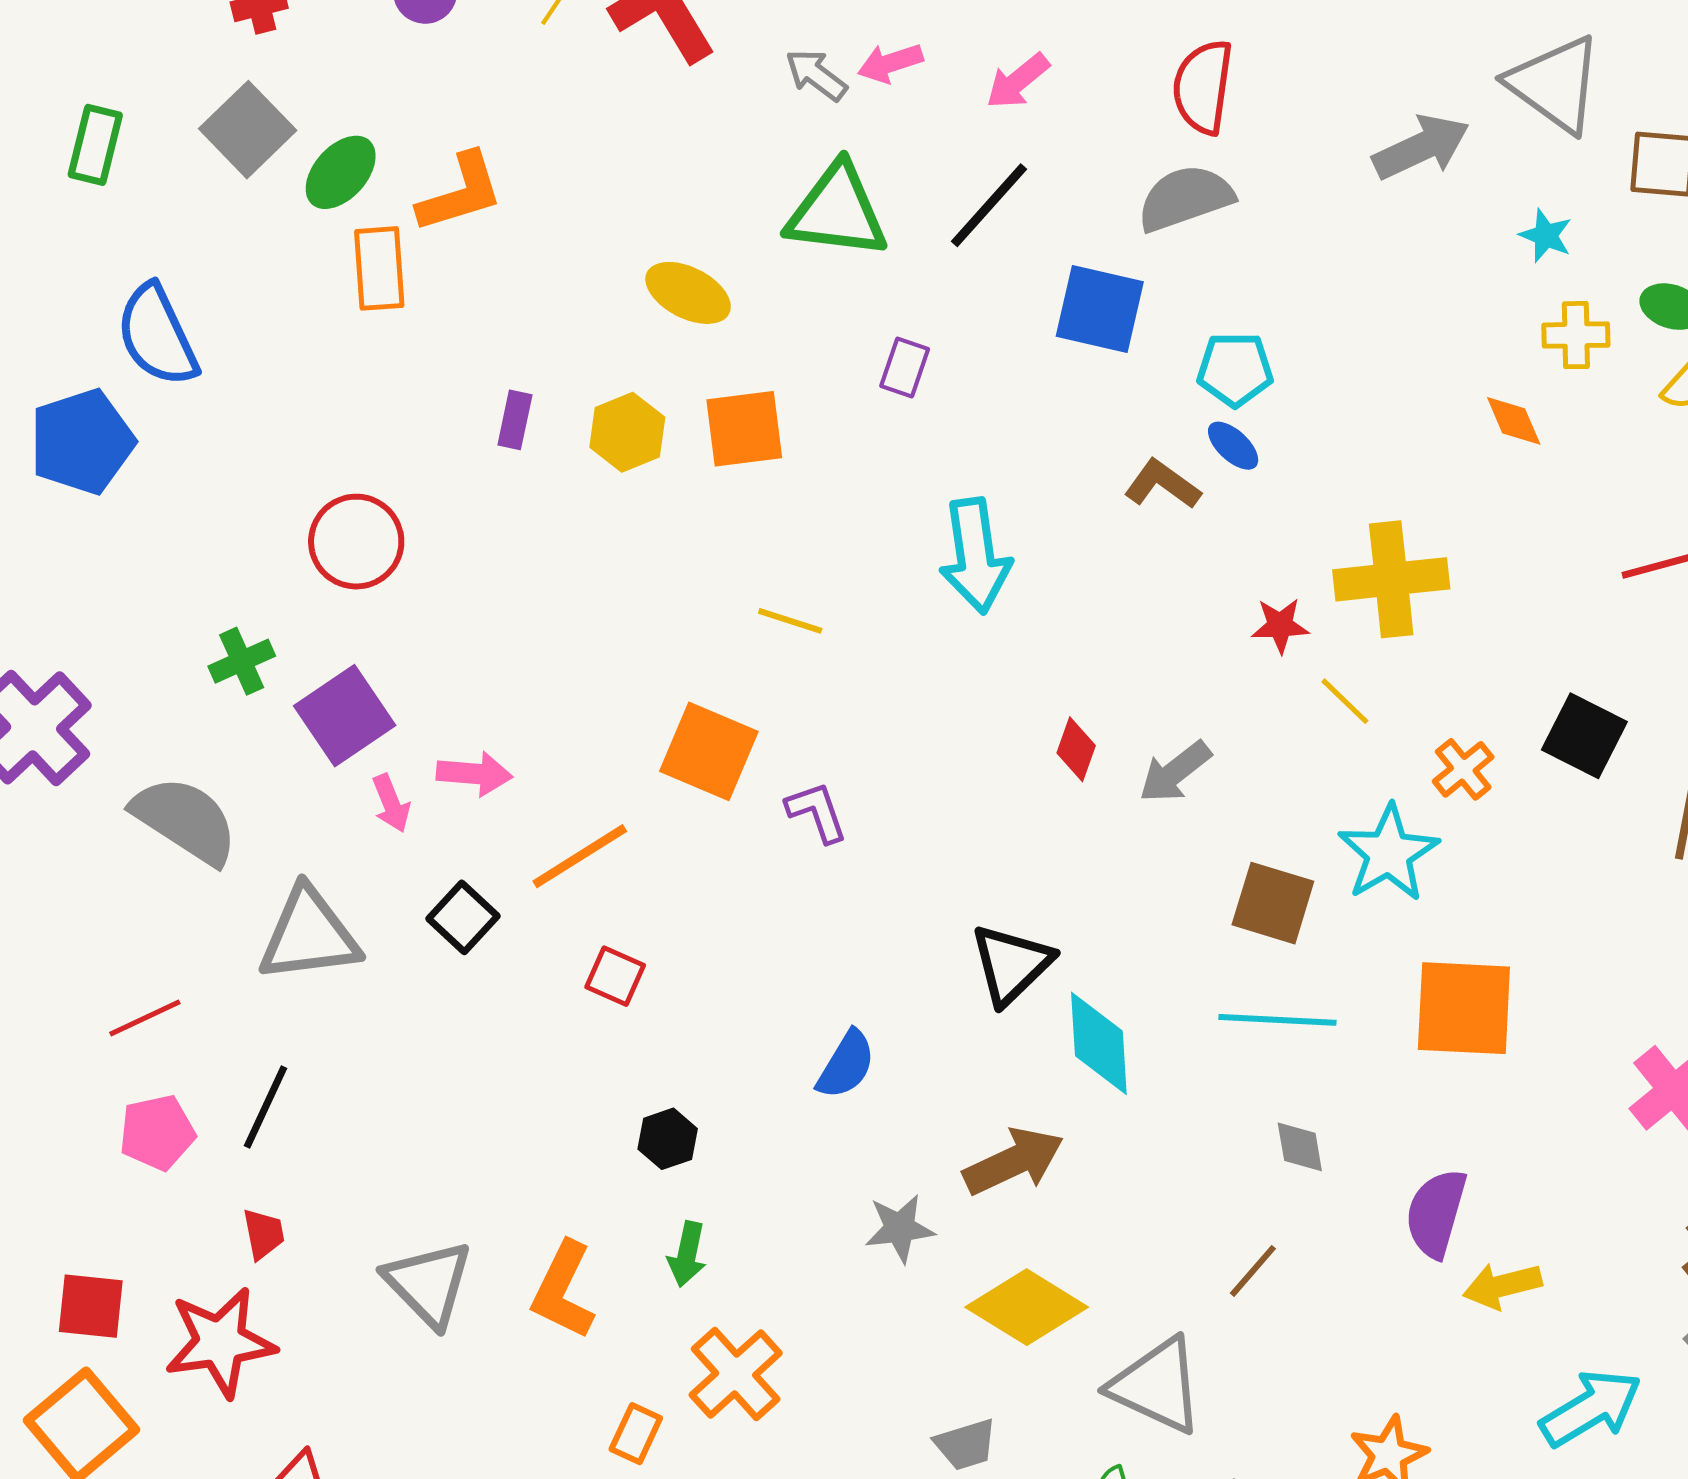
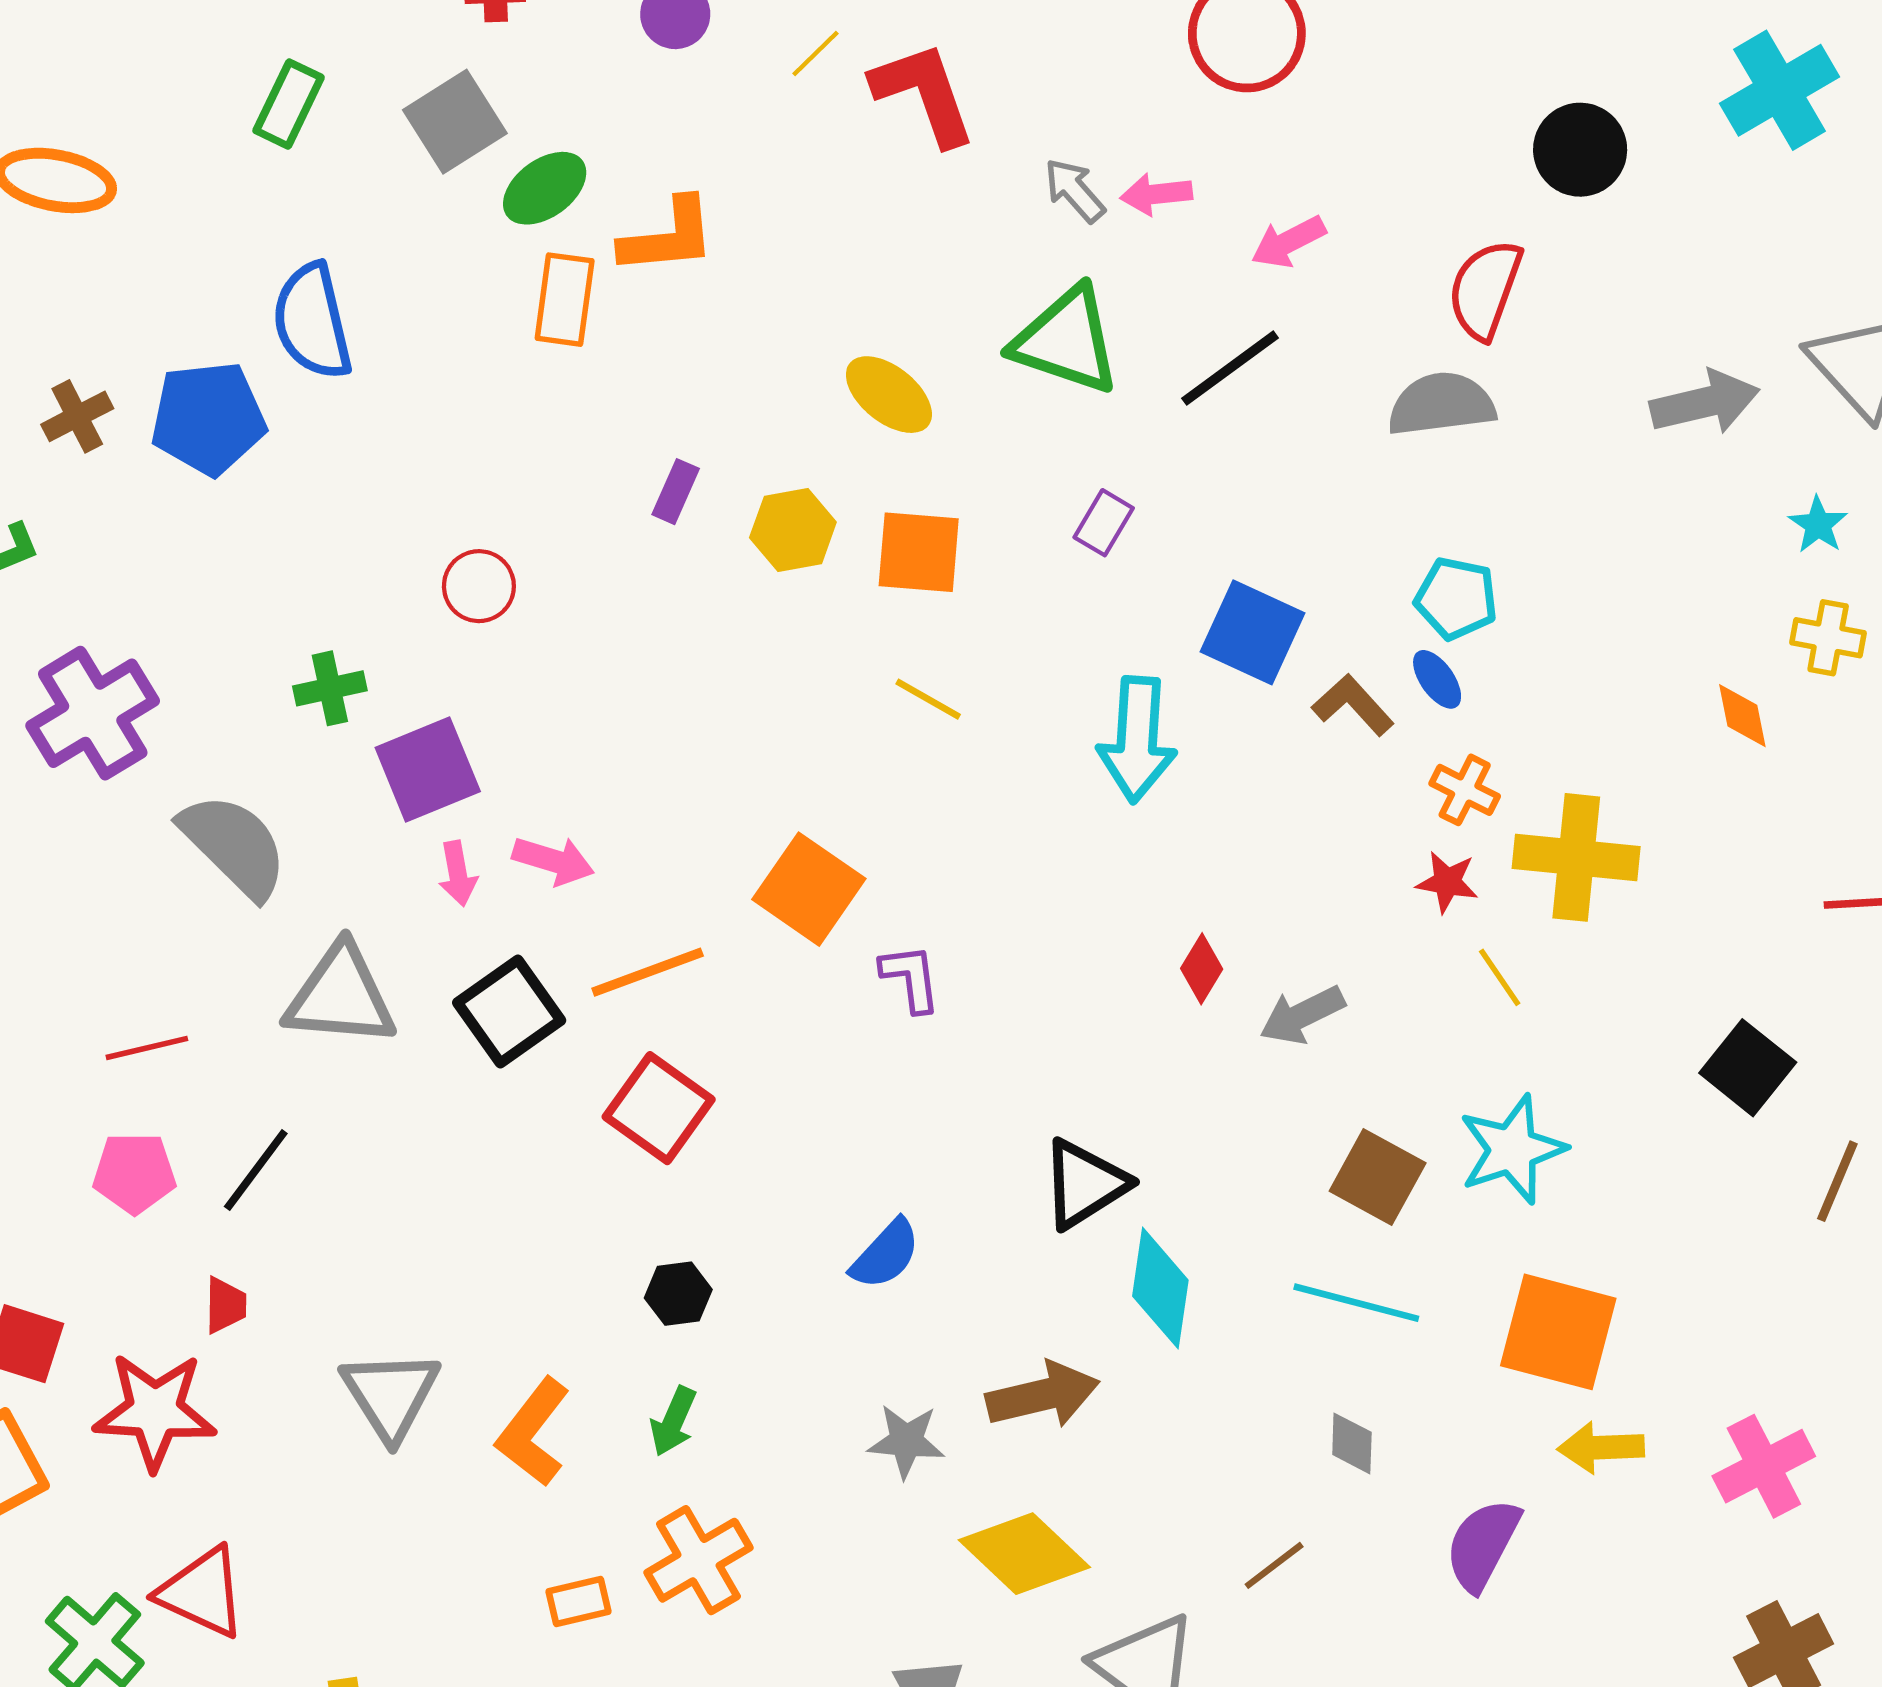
blue square: (1100, 309) -> (1252, 632), moved
red circle: (356, 542) -> (479, 586), size x0.7
yellow line: (790, 621) -> (928, 699), moved
orange cross: (1463, 769) -> (1465, 790), moved, turned -36
black square: (463, 917) -> (509, 1011), size x1.4
red square: (615, 976) -> (659, 1108), size x1.6
yellow arrow: (1502, 1286) -> (1601, 1448), moved
orange rectangle: (636, 1434) -> (579, 1601), turned 40

